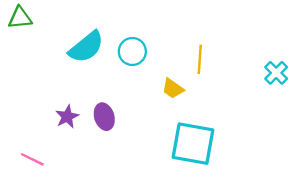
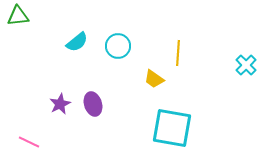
cyan semicircle: (86, 47) -> (77, 42), size x0.7

